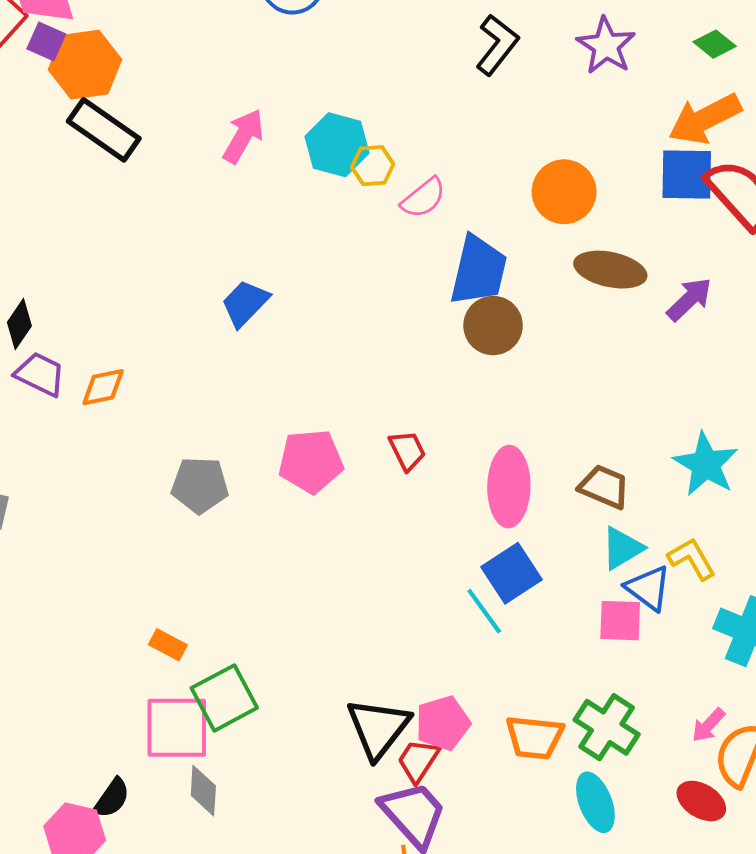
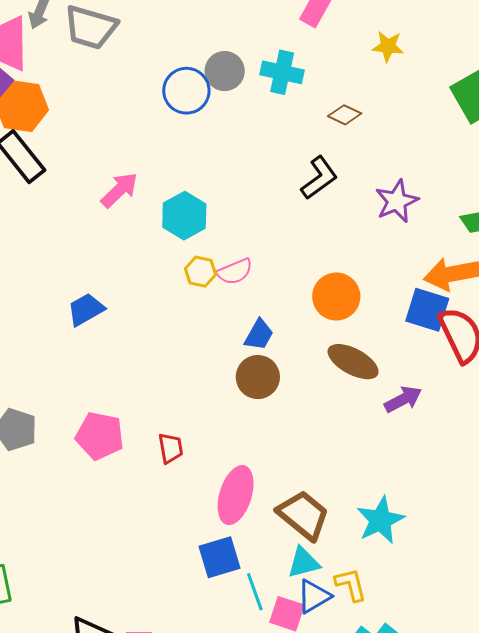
yellow hexagon: (373, 166) -> (200, 272), moved
blue trapezoid: (478, 270) -> (259, 335), size x0.6
brown trapezoid: (604, 487) -> (303, 515), size x1.4
blue triangle: (648, 588) -> (314, 596), turned 36
cyan line: (484, 611) -> (255, 592), moved

